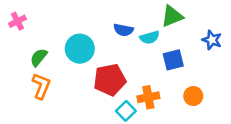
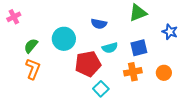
cyan semicircle: (150, 37) -> (110, 48), moved
orange circle: (193, 96) -> (164, 73), moved
orange cross: (148, 97) -> (133, 72), moved

